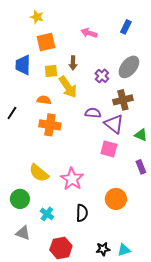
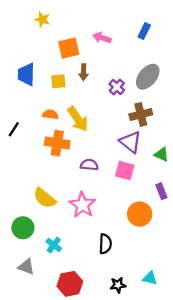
orange square: (46, 42) -> (69, 48), moved
yellow arrow: (68, 87) -> (78, 119), moved
purple semicircle: (93, 113) -> (89, 165), moved
orange circle: (116, 199) -> (140, 214), moved
black semicircle: (82, 213) -> (105, 244), moved
cyan triangle: (124, 250) -> (150, 278), moved, turned 32

